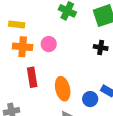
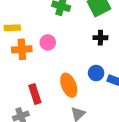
red rectangle: (32, 77) -> (35, 94), moved
blue circle: (90, 99) -> (96, 73), moved

